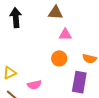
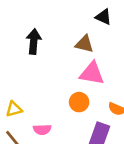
pink triangle: (65, 35) -> (92, 73), size x1.5

